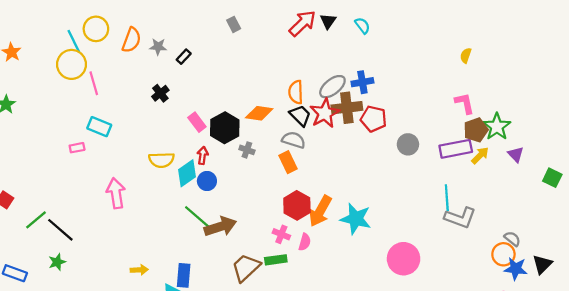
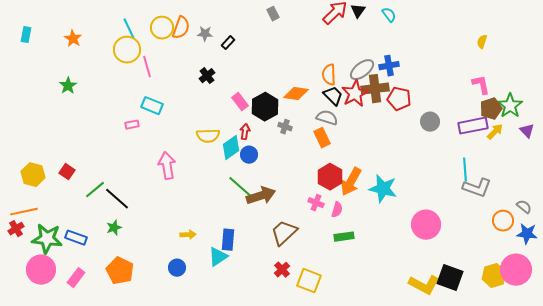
yellow circle: (96, 29) -> (162, 28), moved
orange circle: (503, 254) -> (503, 221), moved
green rectangle: (276, 260) -> (344, 237), moved

